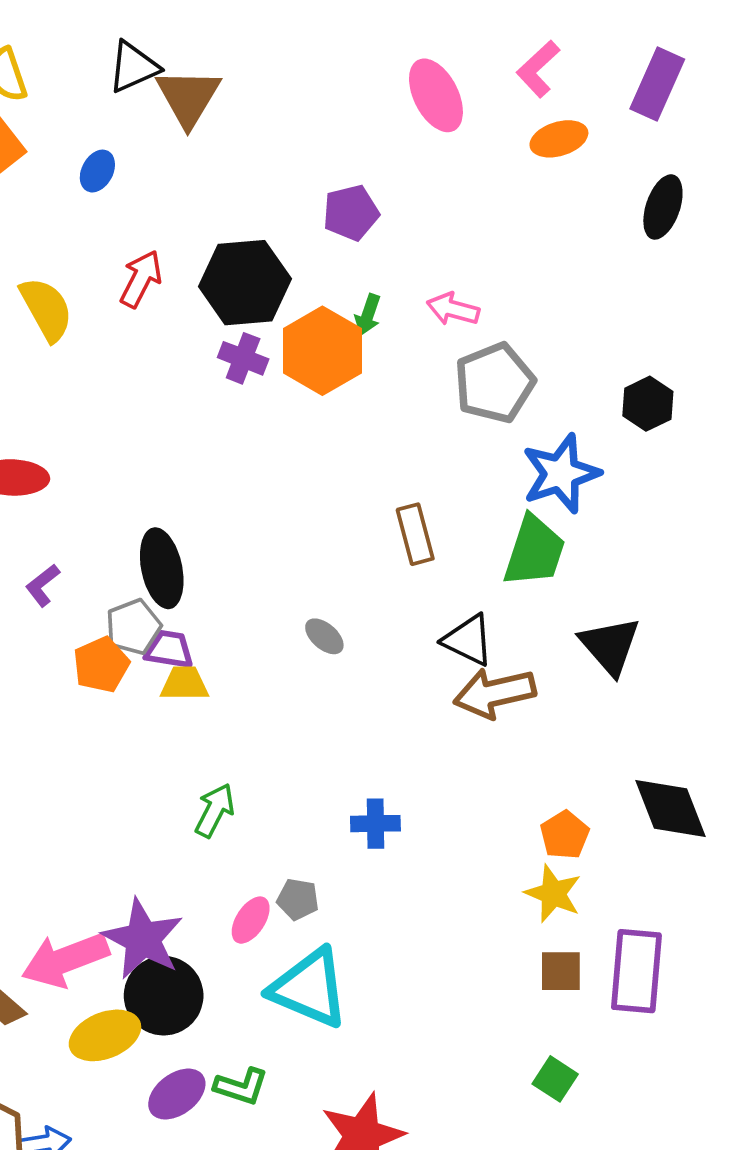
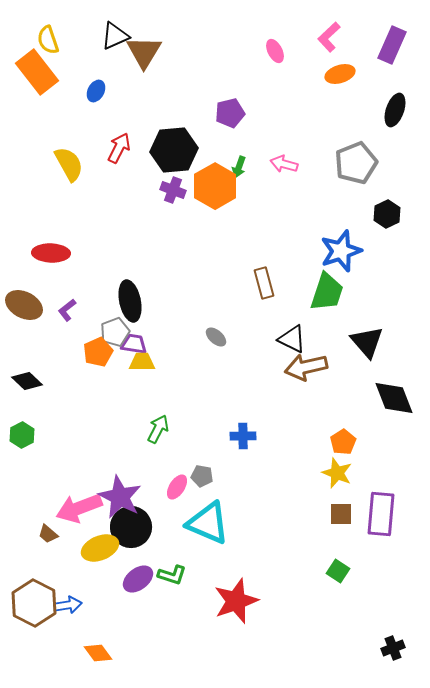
pink ellipse: (436, 95) -> (275, 51), size x0.6
gray pentagon: (495, 383) -> (356, 163), moved
black diamond: (671, 808) -> (394, 398), moved

